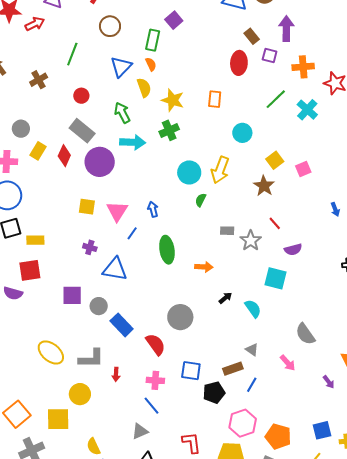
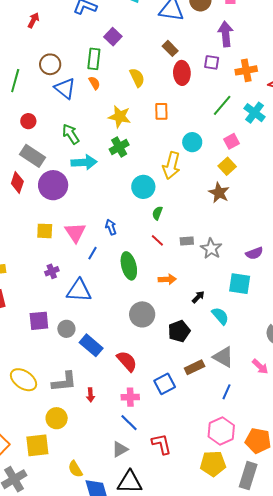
brown circle: (110, 26) -> (50, 64), moved
brown rectangle: (252, 36) -> (170, 48), moved
blue triangle: (121, 67) -> (65, 88), turned -30
yellow semicircle: (144, 88) -> (137, 78), moved
pink square: (303, 169) -> (232, 141), moved
yellow arrow: (220, 170) -> (171, 165), moved
red line: (275, 223) -> (157, 240), moved
purple cross: (90, 247) -> (52, 271), turned -32
black arrow: (225, 298) -> (198, 297), moved
gray circle: (180, 317) -> (142, 314), moved
gray triangle: (252, 350) -> (223, 357), size x1.6
brown rectangle: (233, 369) -> (195, 367), moved
blue square: (191, 371) -> (165, 384), turned -30
black pentagon: (214, 393) -> (179, 331), moved
red L-shape: (191, 443) -> (162, 444), moved

